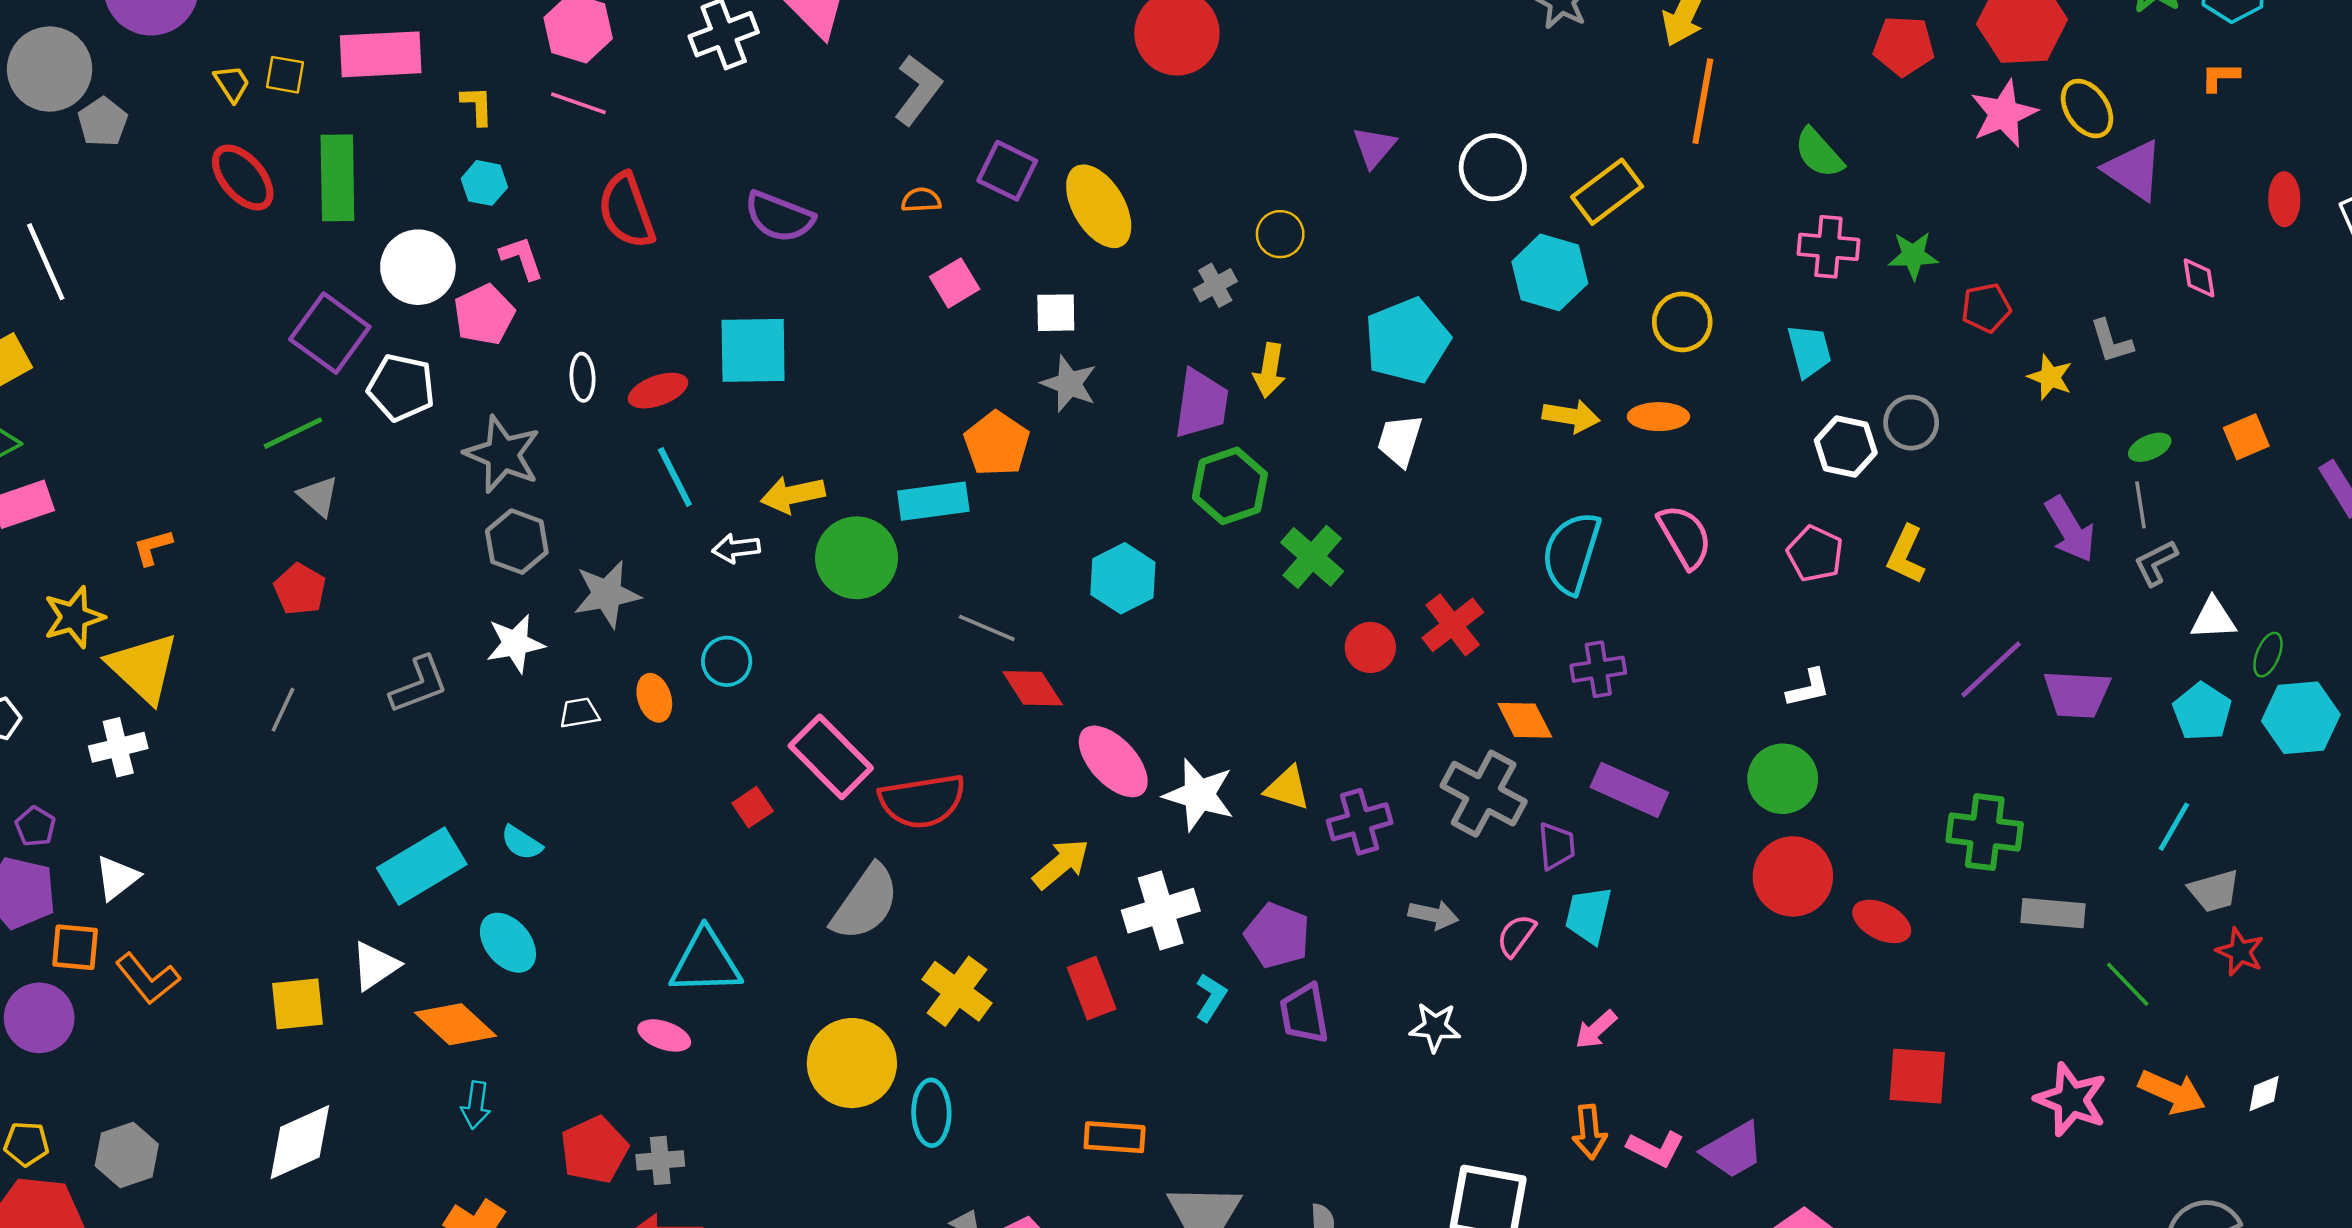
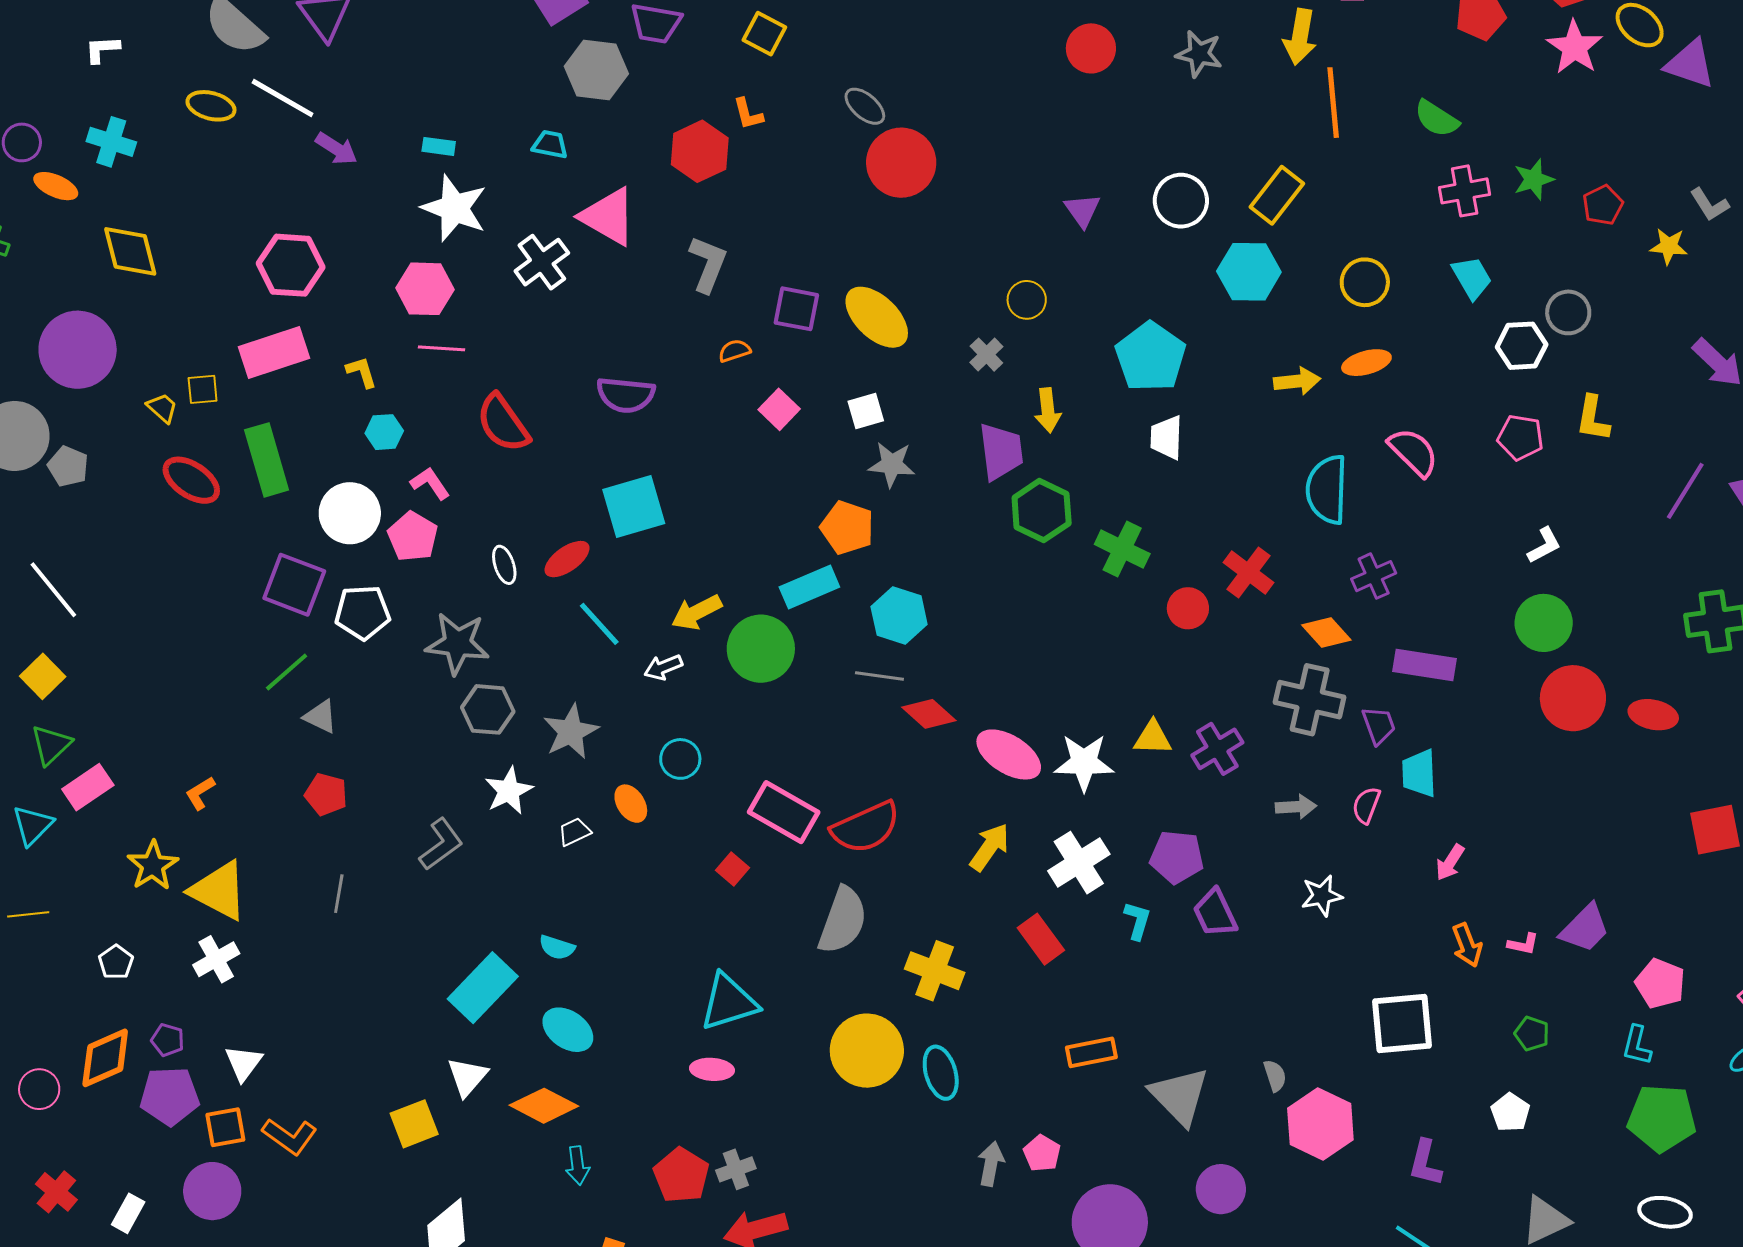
cyan hexagon: (1123, 578) -> (899, 616), moved
pink L-shape: (1656, 1149) -> (1523, 944), size x0.7

